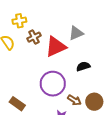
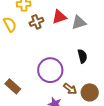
red triangle: (56, 47) -> (59, 17), moved, size x0.7
black semicircle: (83, 66) -> (82, 56), turned 88

